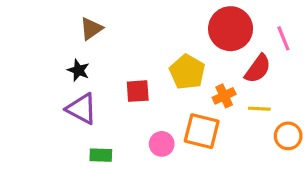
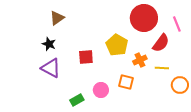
orange square: (202, 131) -> (126, 82), size x0.7
green rectangle: (101, 155) -> (77, 100), moved, turned -32

